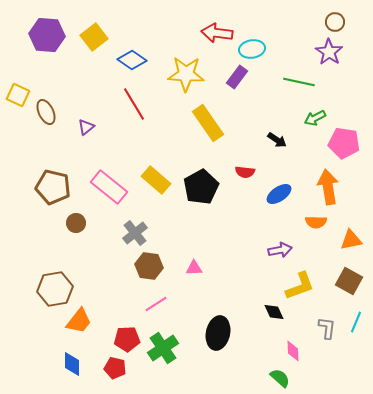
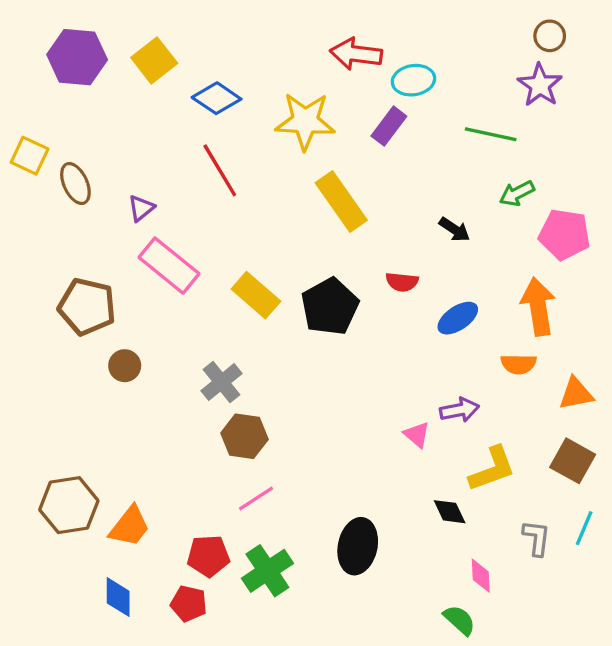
pink rectangle: (109, 187) -> (169, 266), moved
pink triangle: (194, 268) -> (417, 435), moved, turned 42
brown hexagon: (55, 289) -> (69, 505), moved

